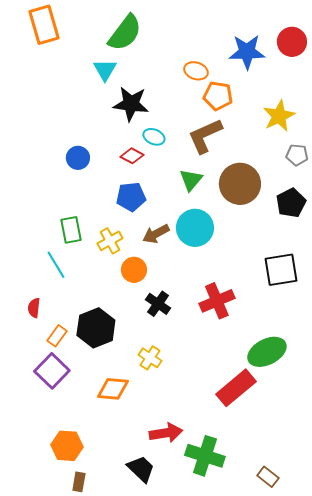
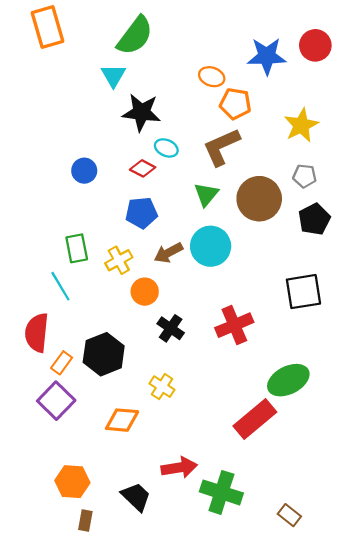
gray pentagon: (297, 155) -> (305, 176), moved
red semicircle: (34, 308) -> (37, 333), size x1.8
black trapezoid: (141, 469) -> (136, 497), moved

